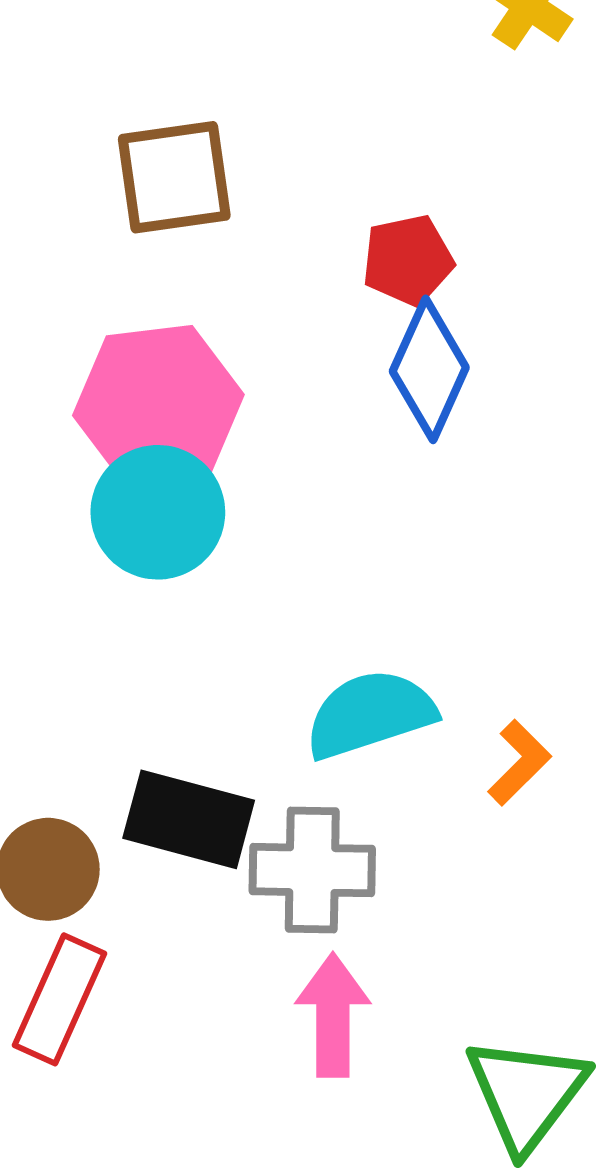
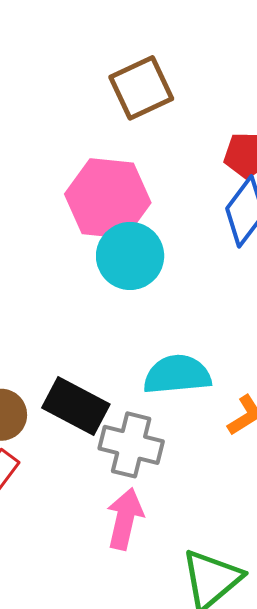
brown square: (174, 177) -> (141, 88), turned -30
cyan circle: (158, 512) -> (130, 256), moved

